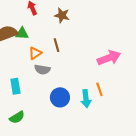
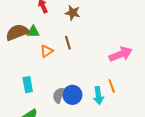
gray semicircle: (42, 70) -> (58, 95), moved, turned 98

